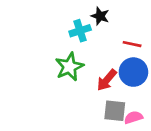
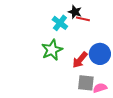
cyan cross: (80, 31) -> (60, 23), turned -35
red line: (132, 44) -> (83, 19), moved

